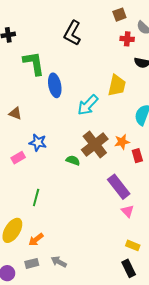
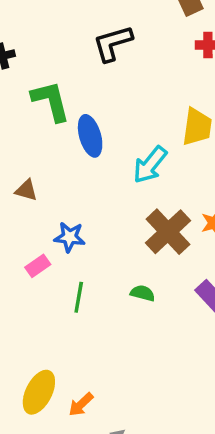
black L-shape: (72, 33) -> (113, 43), turned 50
green semicircle: (73, 160) -> (143, 293), moved
green line: (36, 198) -> (79, 297), moved

